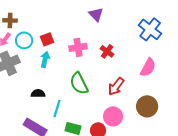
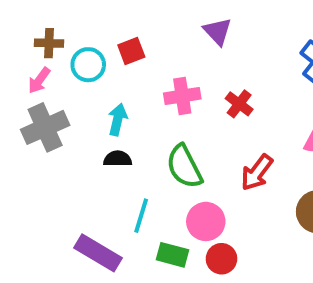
red square: (47, 39) -> (131, 51), moved
cyan circle: (24, 40) -> (88, 65), moved
black semicircle: (38, 93) -> (118, 159), moved
pink circle: (113, 116) -> (206, 221), moved

